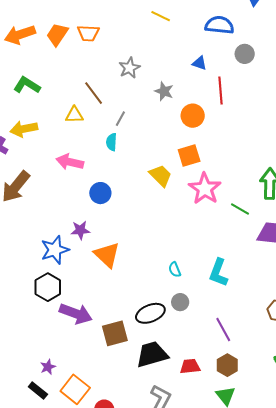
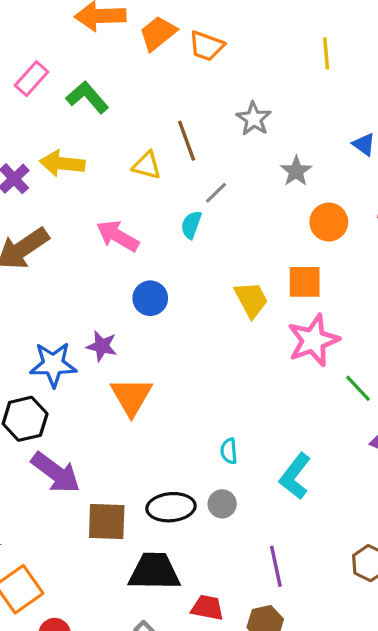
yellow line: (161, 16) -> (326, 53), turned 42
gray star: (129, 68) -> (254, 119), turned -30

